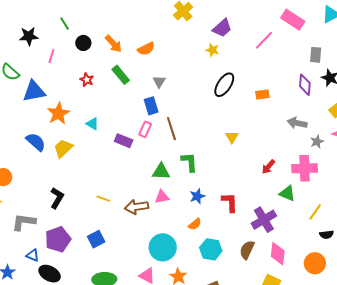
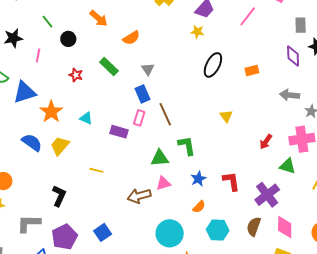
orange arrow: (113, 44) -> (99, 18), moved
yellow line: (103, 199) -> (96, 170), moved

